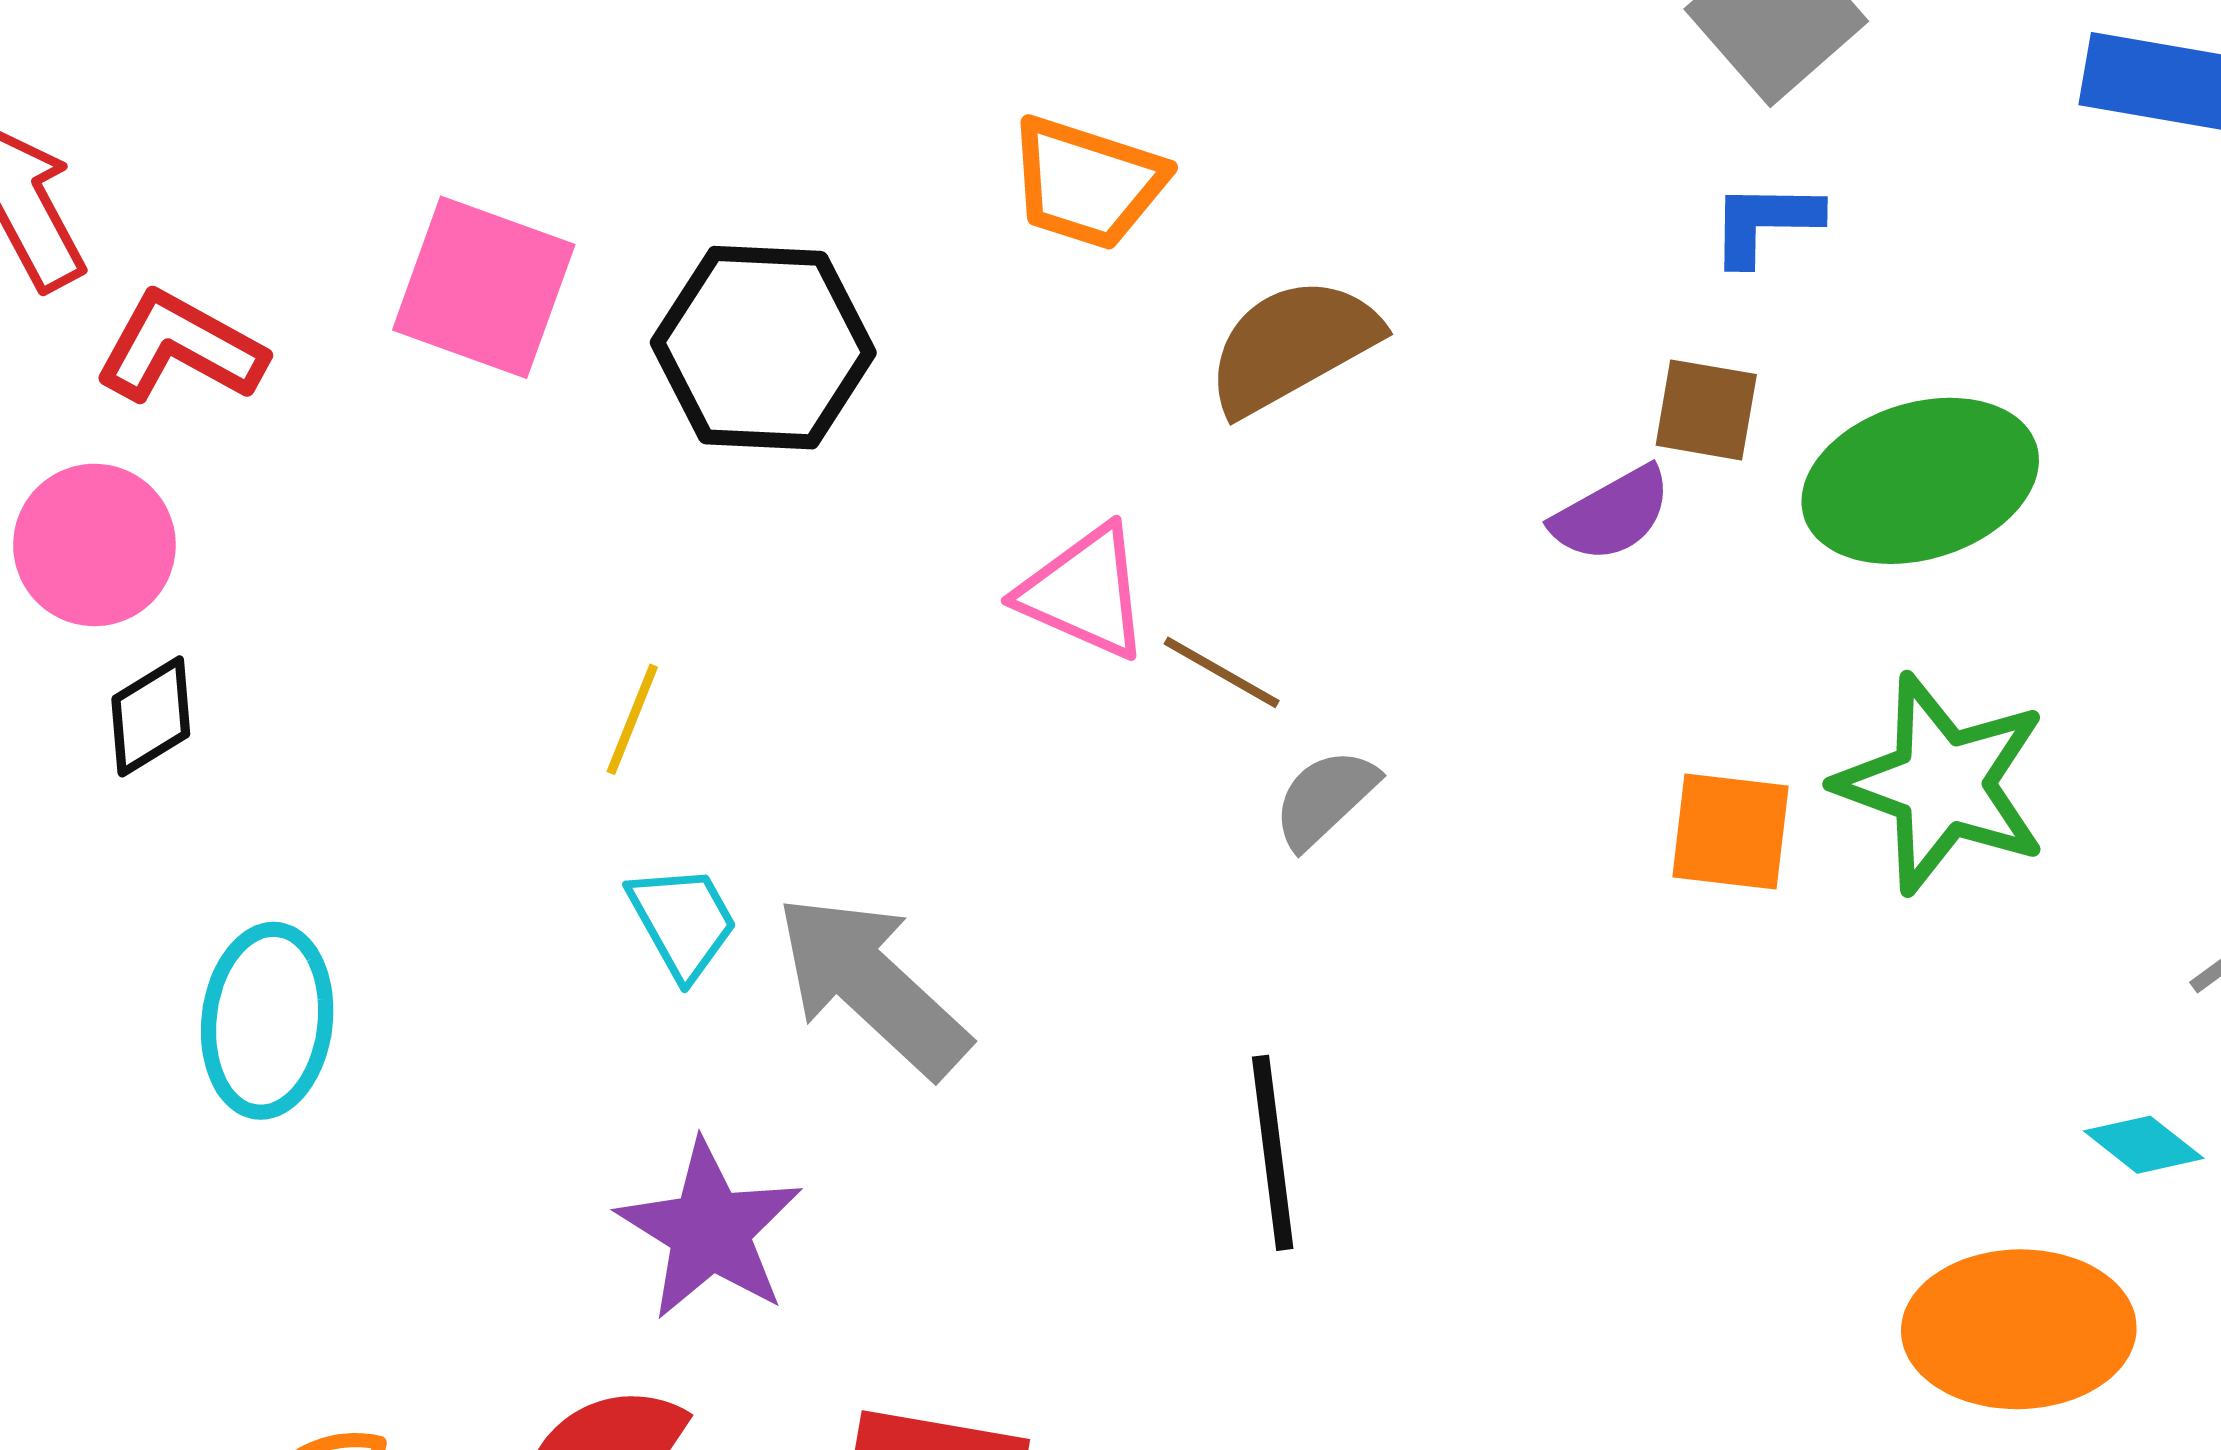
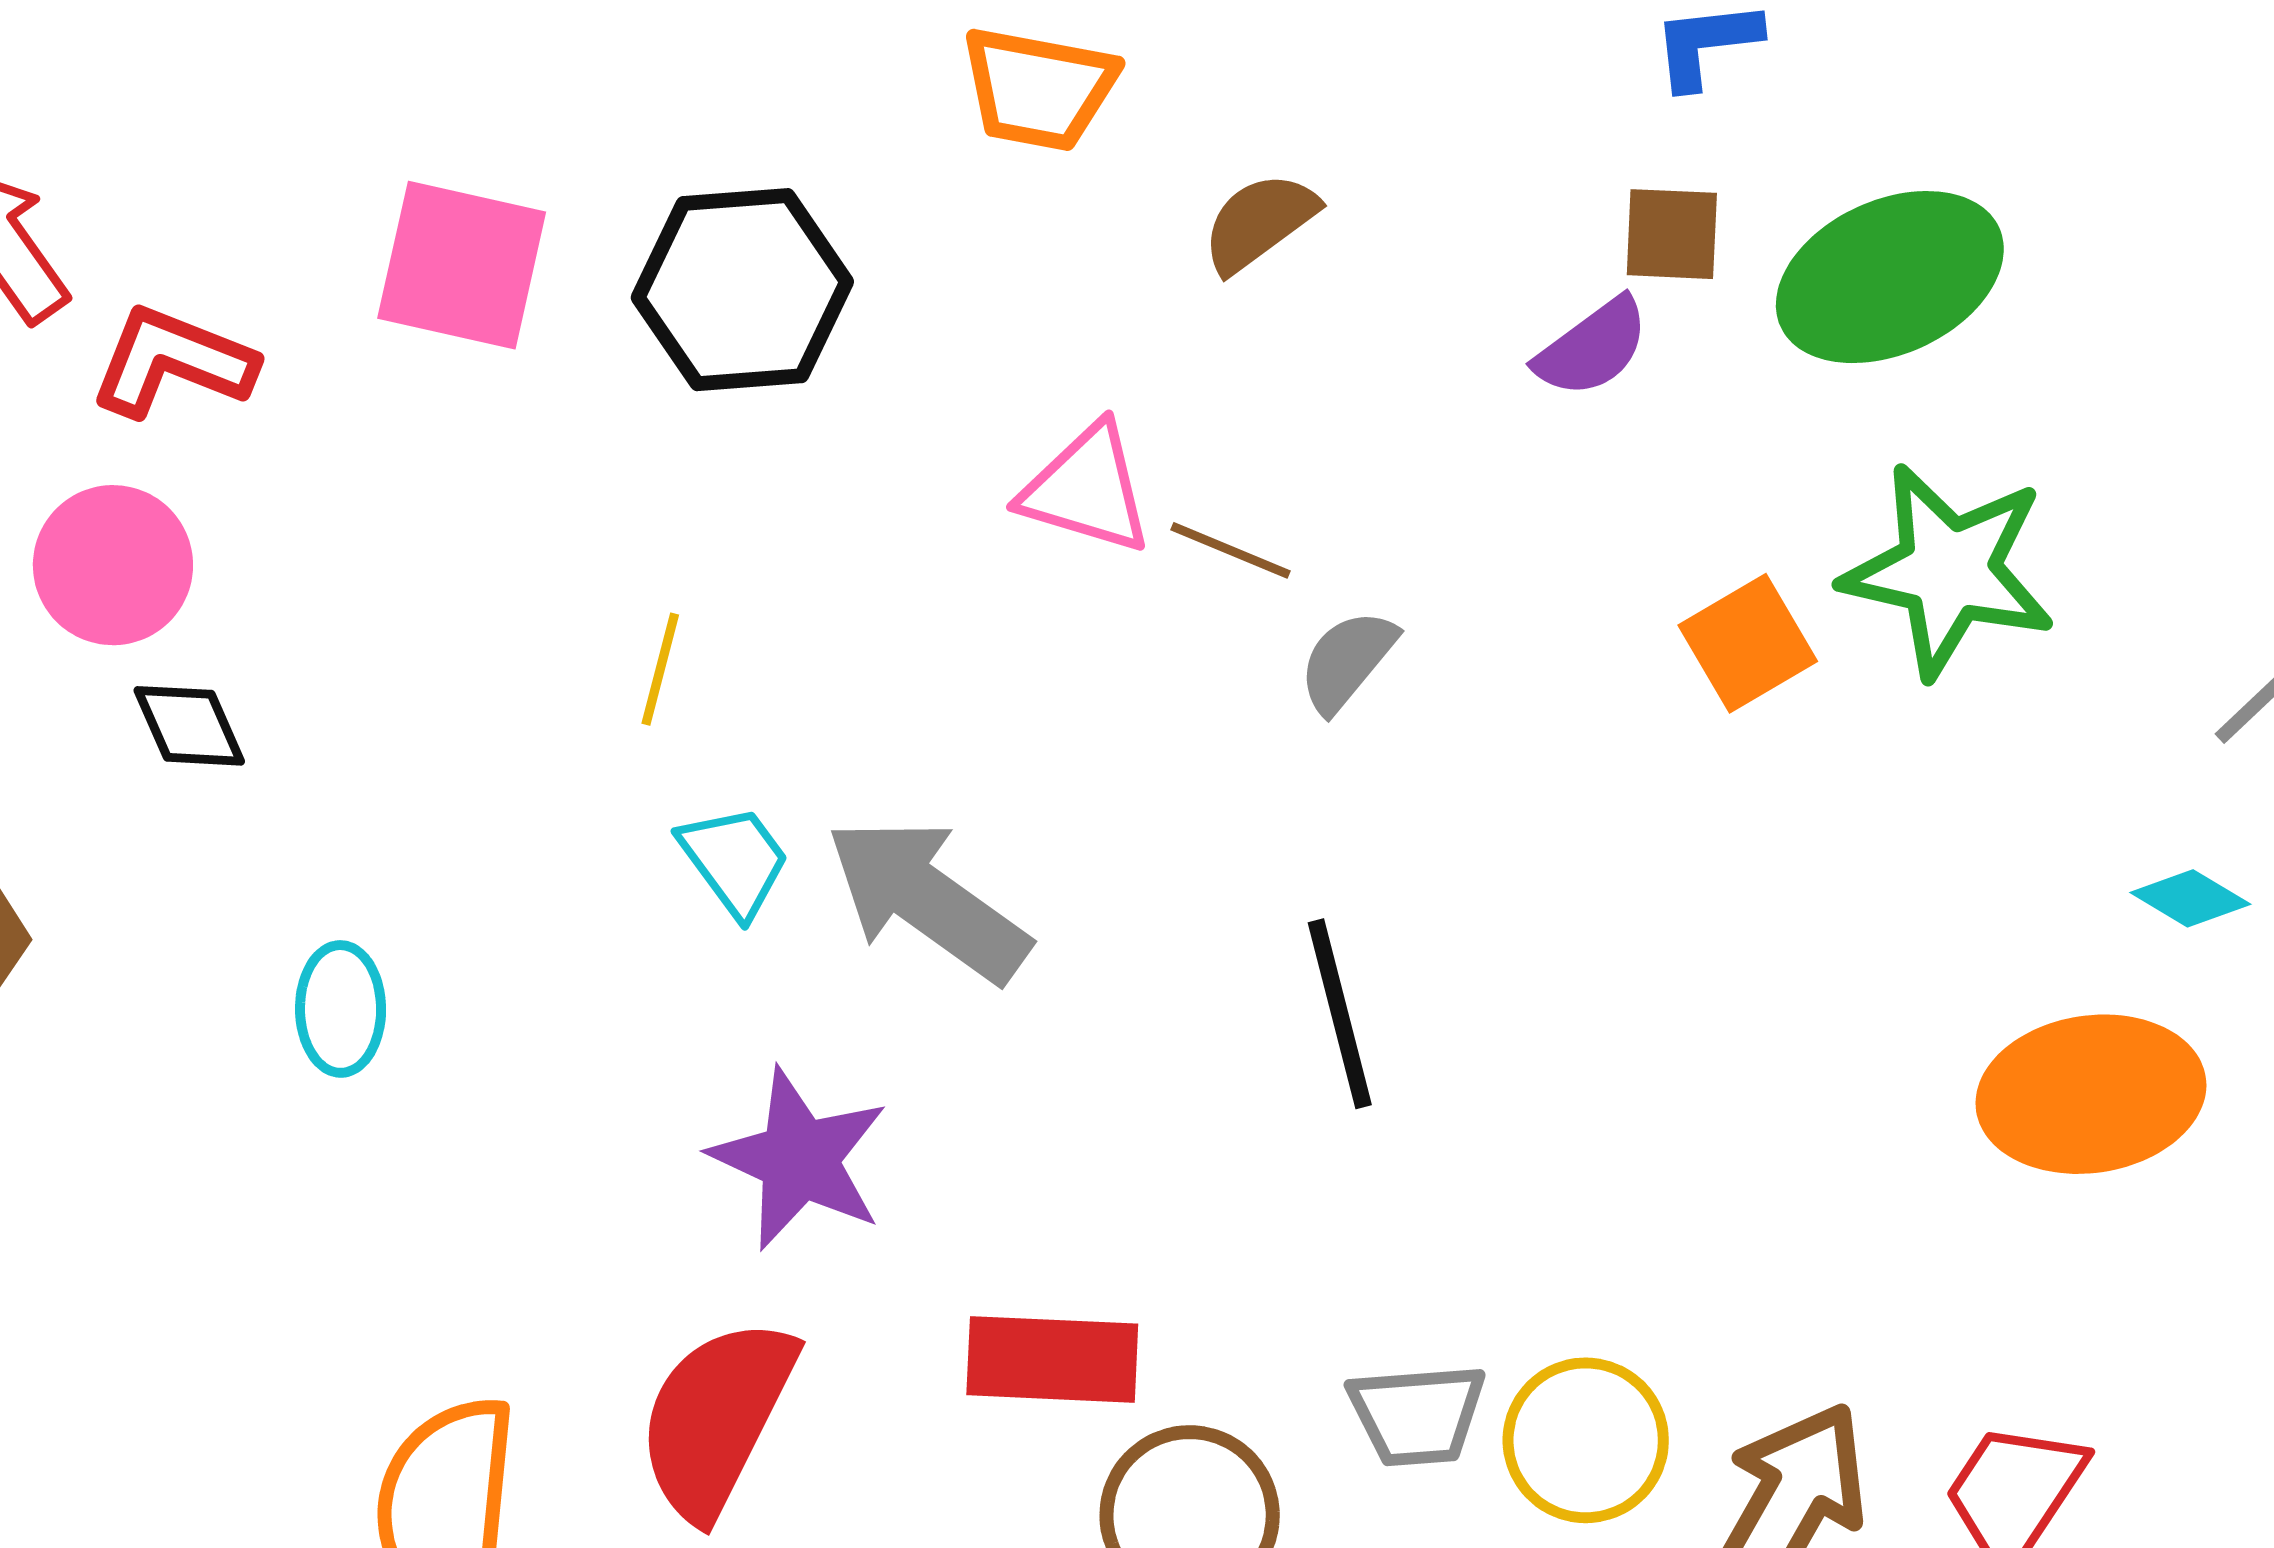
brown semicircle: (1292, 346) -> (1259, 222), size x0.7
black diamond: (151, 716) -> (189, 726), turned -75
orange square: (1731, 831) -> (1748, 643), turned -30
cyan ellipse: (267, 1021) -> (341, 1009), size x0.7

